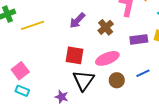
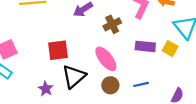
red square: (75, 55) -> (58, 50), moved, turned -30
pink ellipse: (107, 58) -> (106, 59), turned 60

